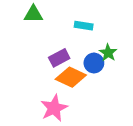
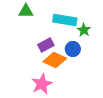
cyan rectangle: (84, 26) -> (65, 20), size x1.6
green star: (108, 53) -> (84, 30), moved

